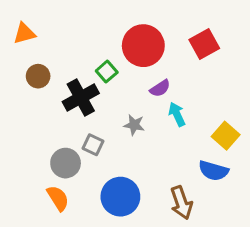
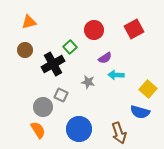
orange triangle: (24, 33) -> (29, 22), moved
red circle: (143, 46) -> (94, 30), size x0.7
cyan arrow: (177, 114) -> (116, 75), turned -63

